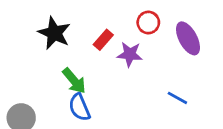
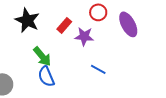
blue line: (177, 98) -> (98, 69), moved

